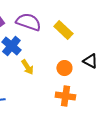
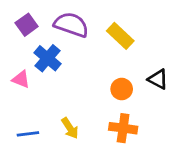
yellow arrow: (27, 67) -> (70, 128), moved

